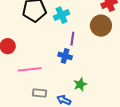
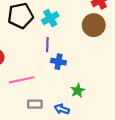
purple line: (72, 39) -> (47, 45), moved

